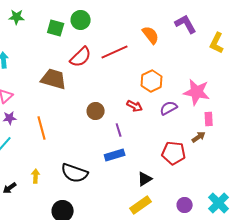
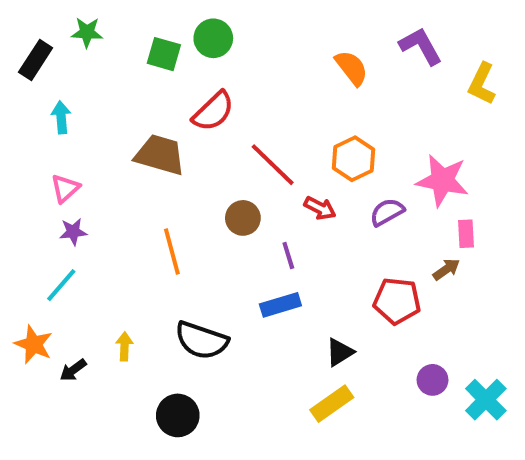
red line: (115, 52) -> (273, 165), moved, turned 68
orange line: (42, 128) -> (172, 252), moved
purple circle: (185, 205) -> (432, 380), moved

